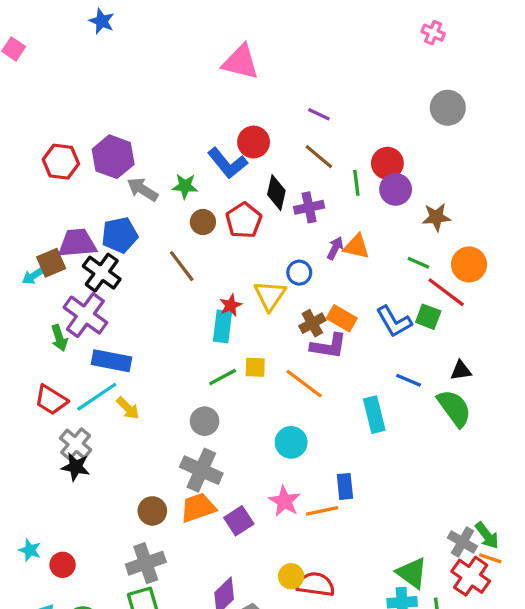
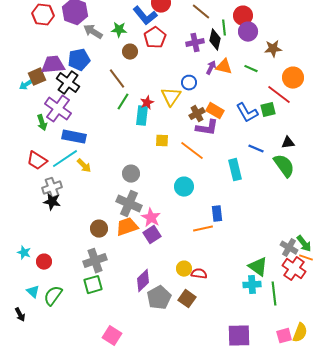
black diamond: (276, 193) -> (215, 40), moved
red pentagon: (244, 220) -> (155, 38), moved
green line: (418, 263) -> (251, 69), moved
green square: (428, 317) -> (268, 110), turned -35
green line: (223, 377) -> (123, 102), moved, turned -30
gray cross: (76, 444) -> (52, 188), turned 30
pink star: (285, 501) -> (151, 218), moved
red semicircle: (316, 584) -> (199, 274), size x0.7

